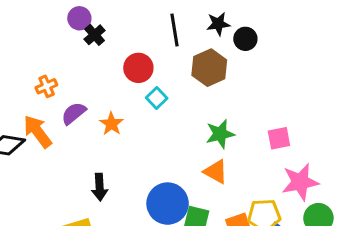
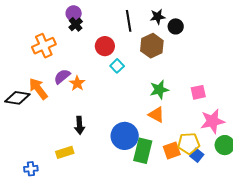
purple circle: (79, 18) -> (74, 13), moved
orange cross: (46, 86) -> (44, 46), moved, size x1.6
orange star: (111, 124) -> (77, 83), moved

